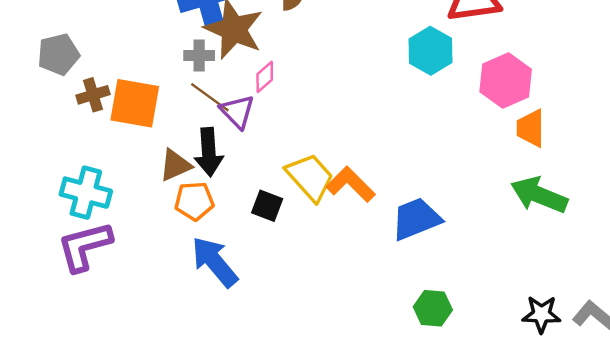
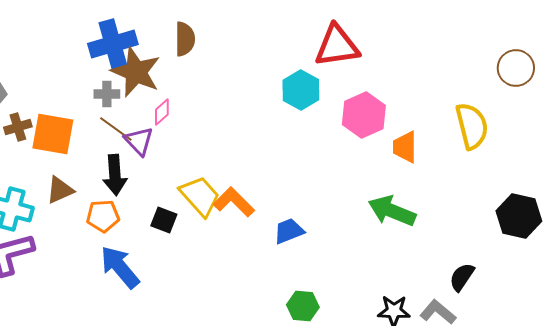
orange trapezoid: (531, 128) -> (405, 147), moved
brown triangle: (175, 165) -> (60, 190), moved
blue trapezoid: (416, 219) -> (289, 231), size x0.7

